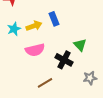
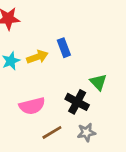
pink semicircle: (35, 50) -> (32, 106), moved
gray star: (90, 78) -> (86, 132), moved

